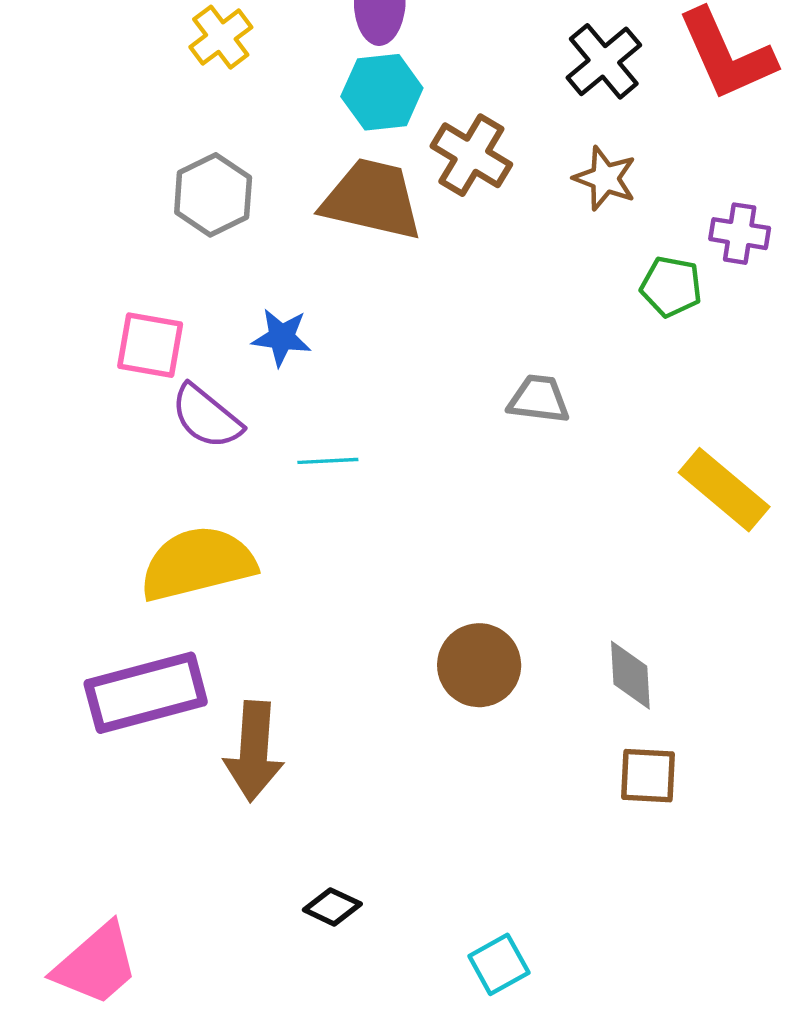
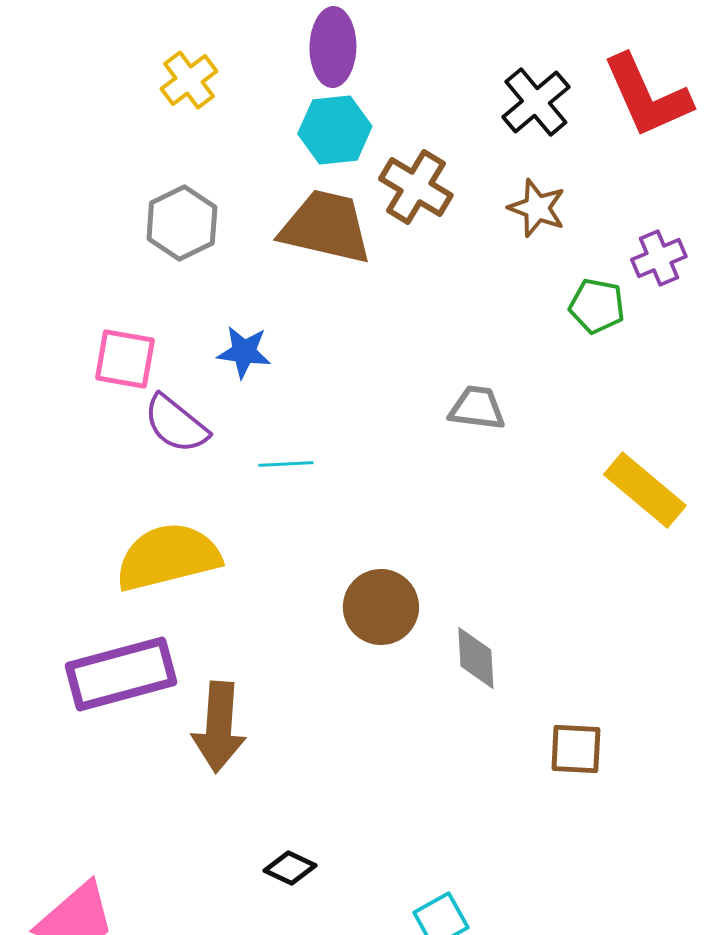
purple cross: (740, 234) -> (659, 258), turned -32
brown circle: (479, 665) -> (381, 607), moved
gray diamond: (630, 675) -> (476, 658), moved

